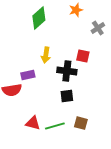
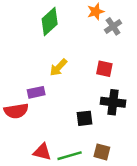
gray cross: (98, 28) -> (113, 26), moved
yellow arrow: (46, 55) -> (58, 67), turned 35
black cross: (67, 71) -> (113, 102), moved

